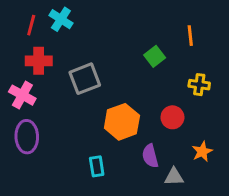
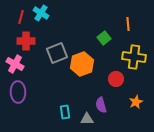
yellow cross: (199, 85) -> (134, 57), size x1.6
orange hexagon: (122, 122) -> (82, 64), moved
gray triangle: (174, 177) -> (87, 119), moved

